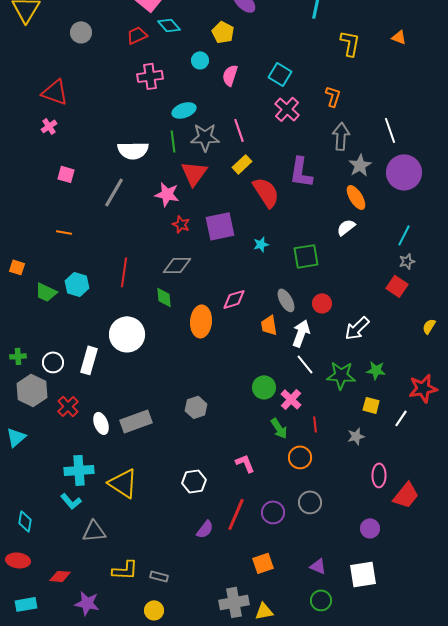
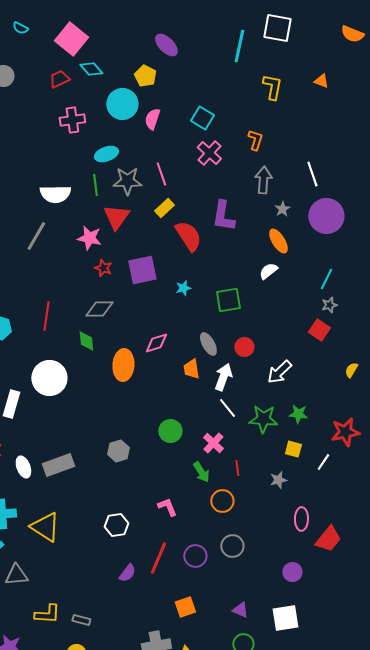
cyan circle: (200, 60) -> (122, 104), size x1.8
gray star: (360, 165) -> (282, 209), size x0.7
green circle: (264, 387) -> (170, 431), moved

